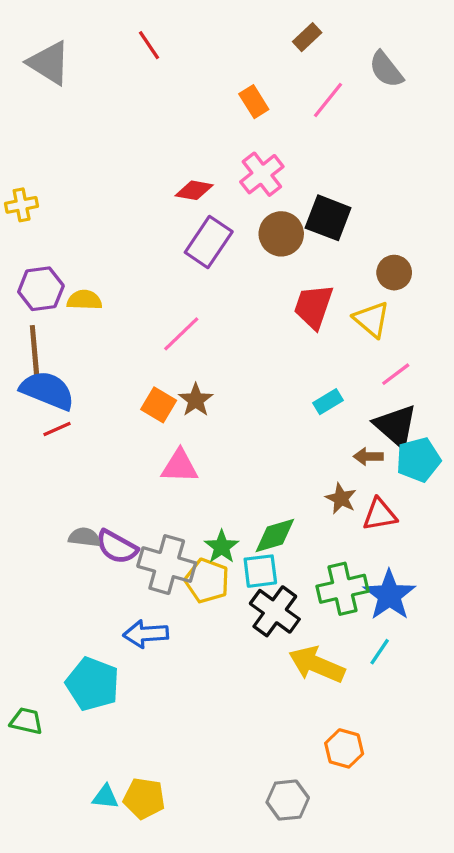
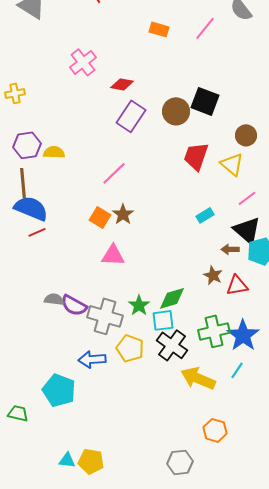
orange rectangle: (254, 102) -> (159, 29), turned -42
pink cross: (262, 174) -> (83, 62), moved
yellow pentagon: (207, 581) -> (130, 348), moved

